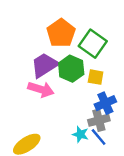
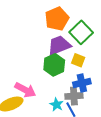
purple trapezoid: (45, 65) -> (59, 45), moved
green hexagon: (71, 69) -> (54, 65), moved
pink arrow: (41, 89) -> (25, 90), moved

